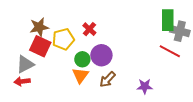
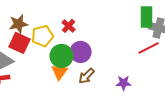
red line: (170, 51) -> (149, 48), turned -55
green circle: (82, 59) -> (62, 56), size x1.5

